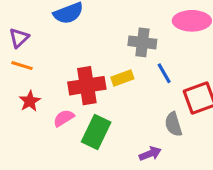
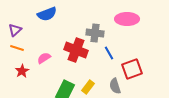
yellow rectangle: (122, 78) -> (88, 87), moved, turned -32
red cross: (87, 86) -> (76, 50), moved, turned 30
pink semicircle: (64, 118) -> (44, 58), moved

